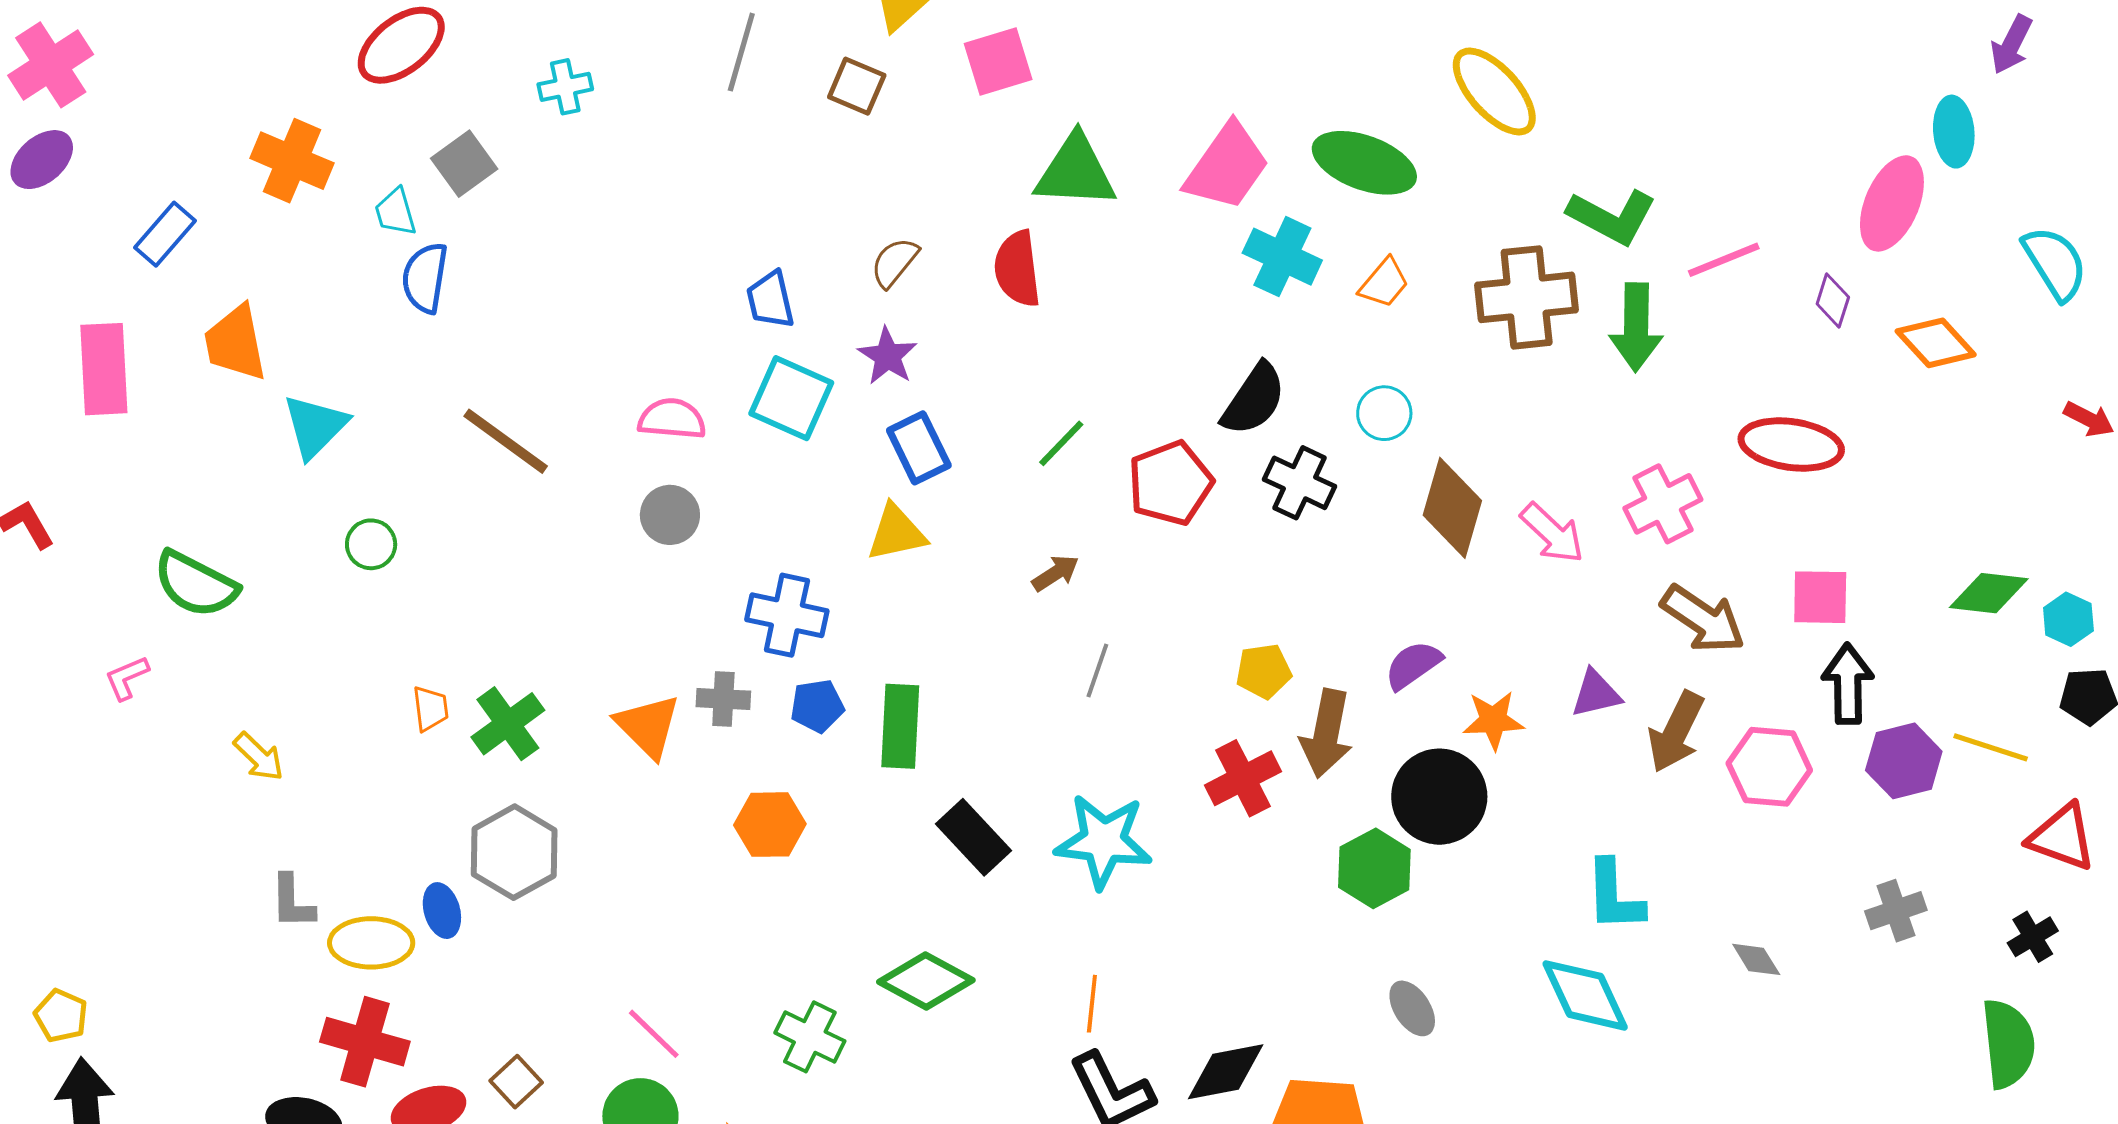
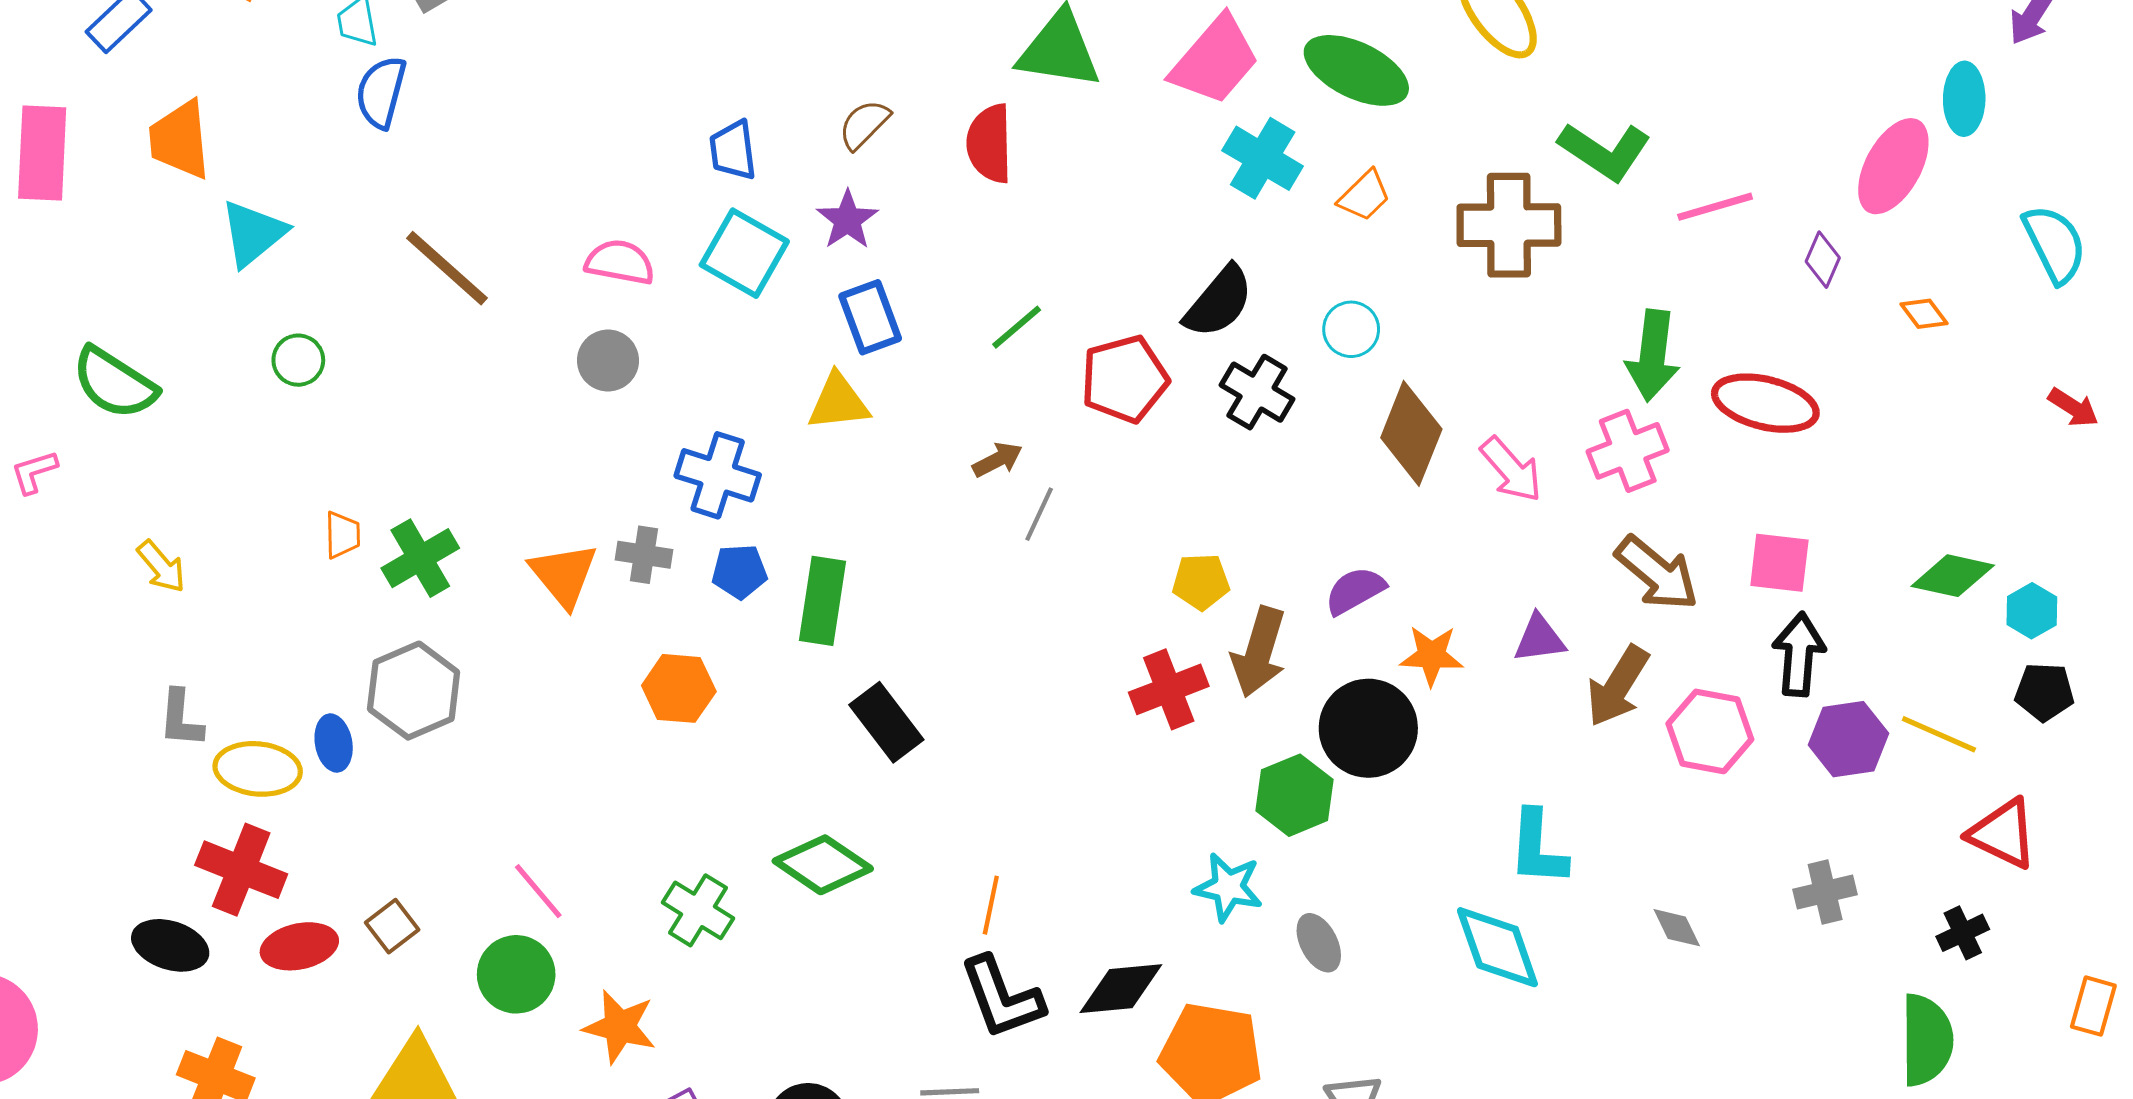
green arrow: (1636, 327) -> (1653, 356), moved
orange diamond: (1936, 343) -> (1924, 314), size x0.6
gray line: (1097, 671) -> (1039, 514), moved
cyan star: (1103, 841) -> (1228, 887), moved, size x0.7

